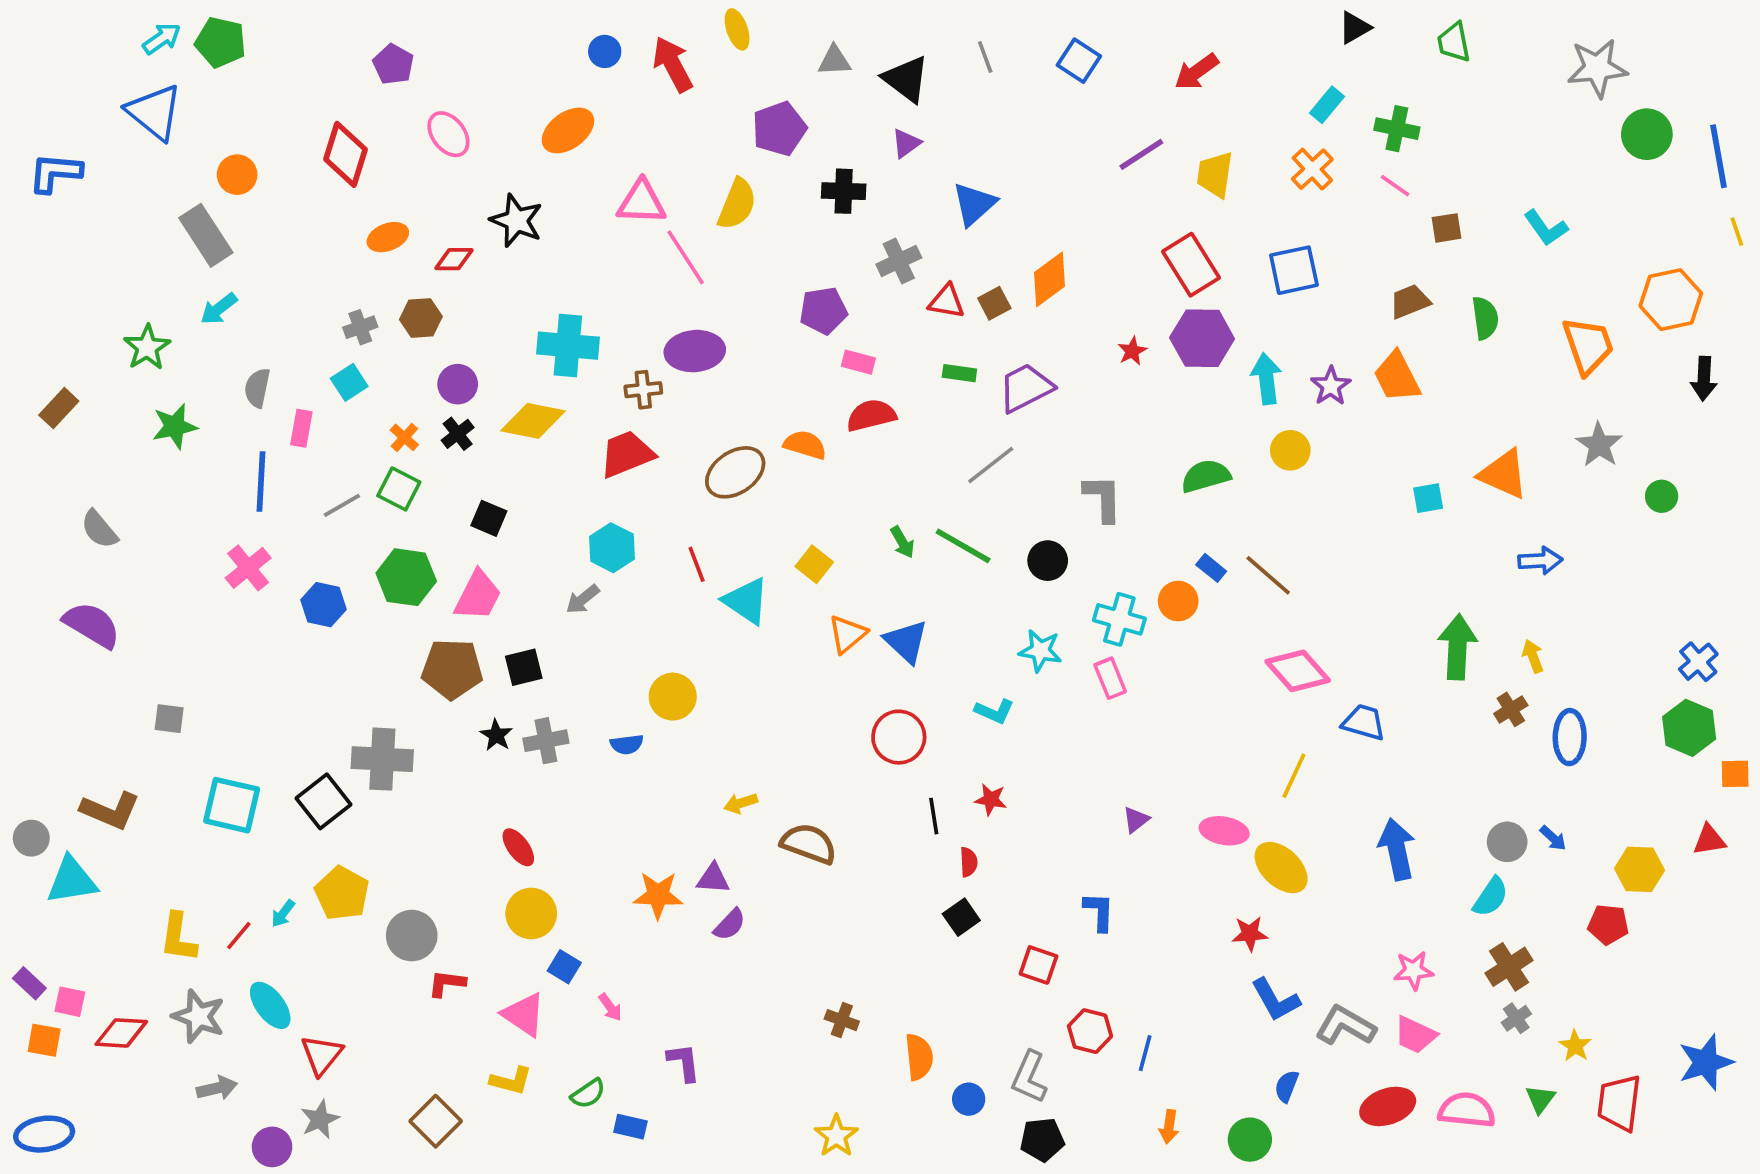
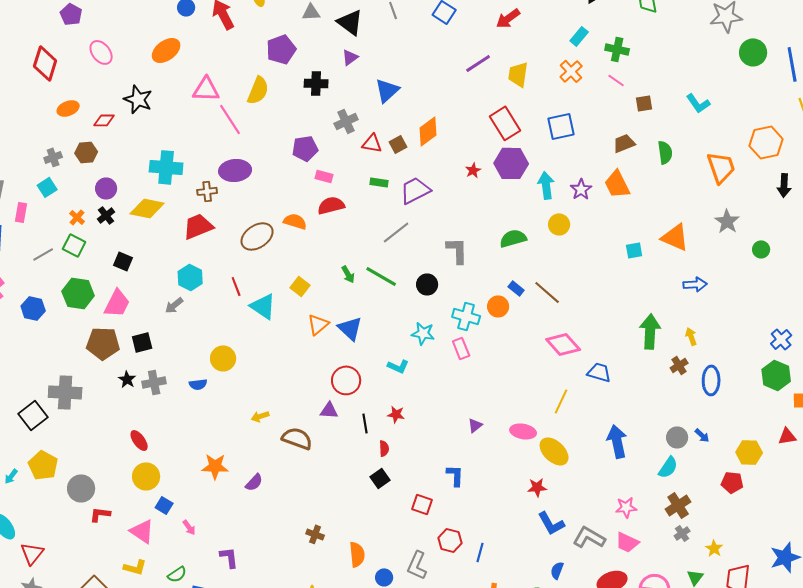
purple triangle: (713, 879) -> (329, 410), moved

